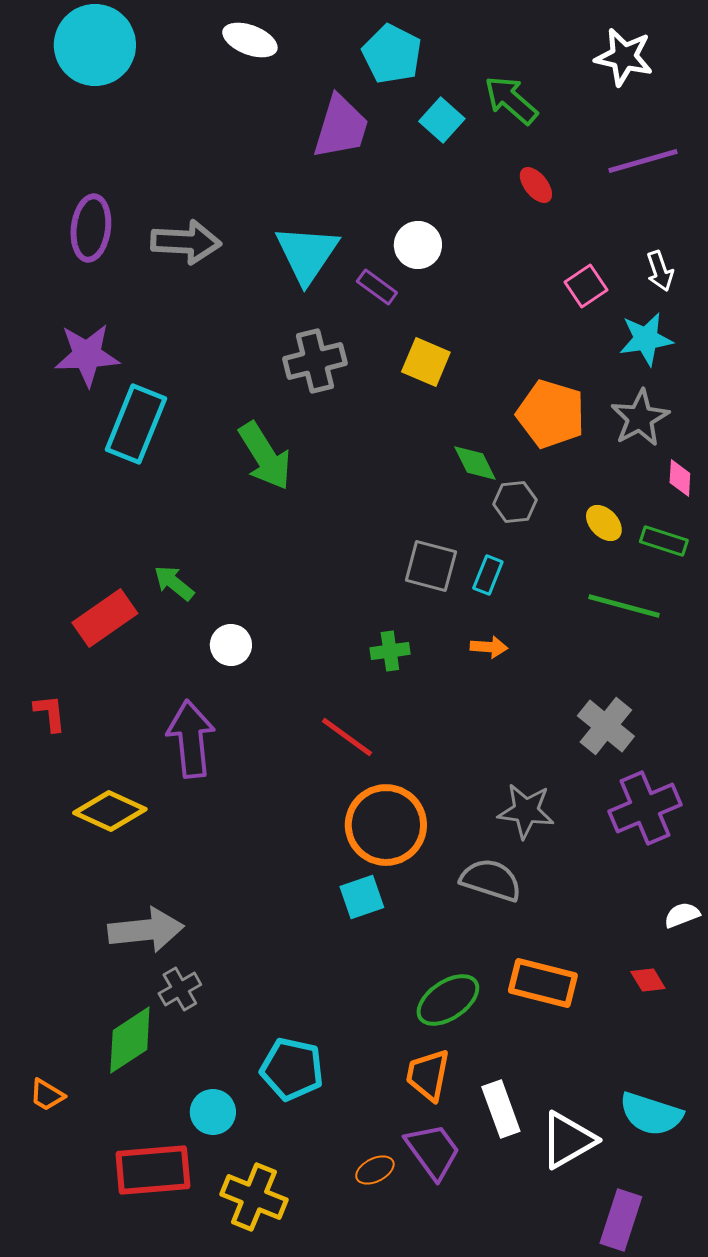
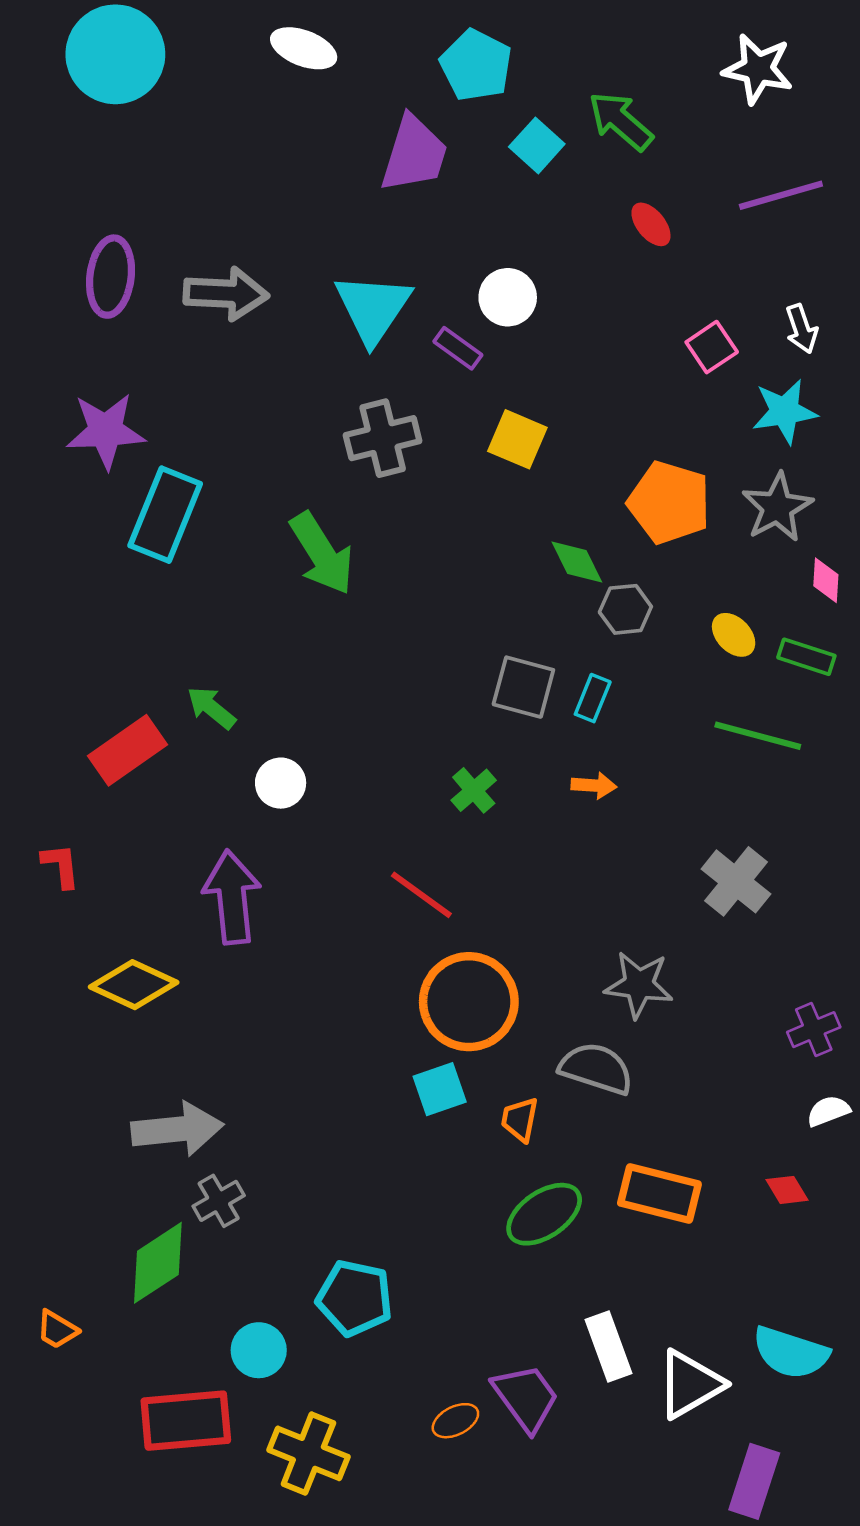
green cross: (390, 651) -> (474, 790), turned -33
purple cross: (645, 808) -> (814, 1030), moved, size x0.6
orange trapezoid: (428, 1075) -> (520, 1119), moved, size x0.7

